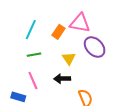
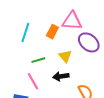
green line: (34, 55) -> (38, 60), moved

